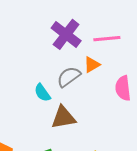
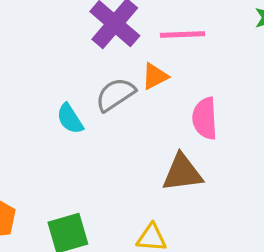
brown triangle: (63, 117) -> (182, 173), moved

